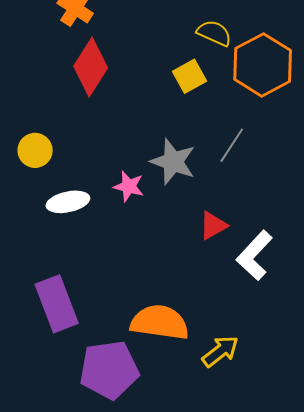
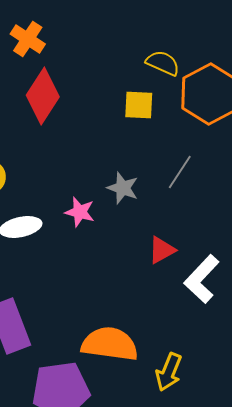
yellow square: (189, 76) -> (139, 105), turned 32
gray star: (173, 162) -> (123, 188), size x0.7
yellow arrow: (220, 351) -> (169, 372), turned 150

